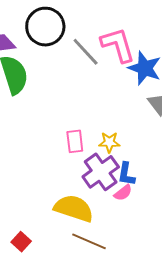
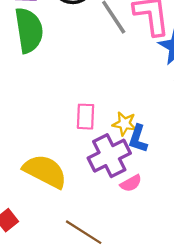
blue L-shape: (126, 174) -> (138, 139), moved
yellow semicircle: (74, 208) -> (45, 171), moved

